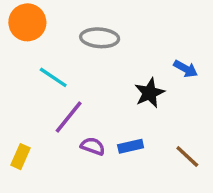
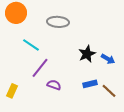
blue arrow: (186, 69) -> (108, 59), moved
blue rectangle: (131, 146) -> (90, 84), moved

